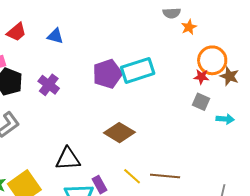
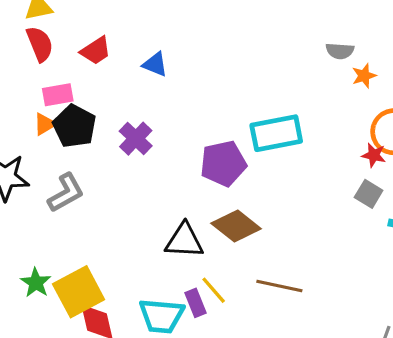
purple pentagon: (107, 74) -> (223, 163), moved
black triangle: (68, 159) -> (184, 241), moved
yellow line: (132, 176) -> (214, 290), moved
brown line: (165, 176) -> (279, 286), moved

